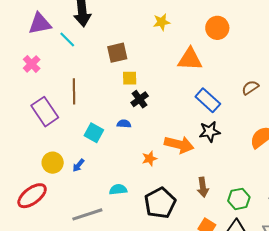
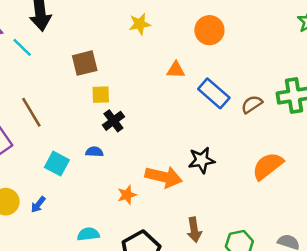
orange triangle: (190, 59) -> (176, 70), size x0.6
brown line: (74, 91) -> (31, 112), turned -30
blue rectangle: (208, 100) -> (214, 93), moved

